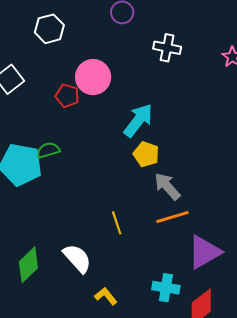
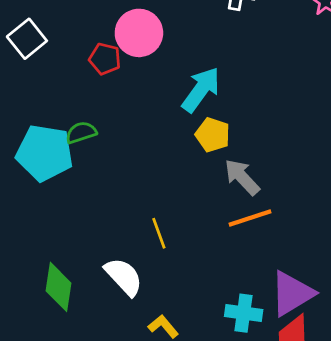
yellow line: (117, 223) -> (159, 233), moved
purple triangle: (204, 252) -> (292, 293), moved
green diamond: (28, 265) -> (58, 287), turned -36

